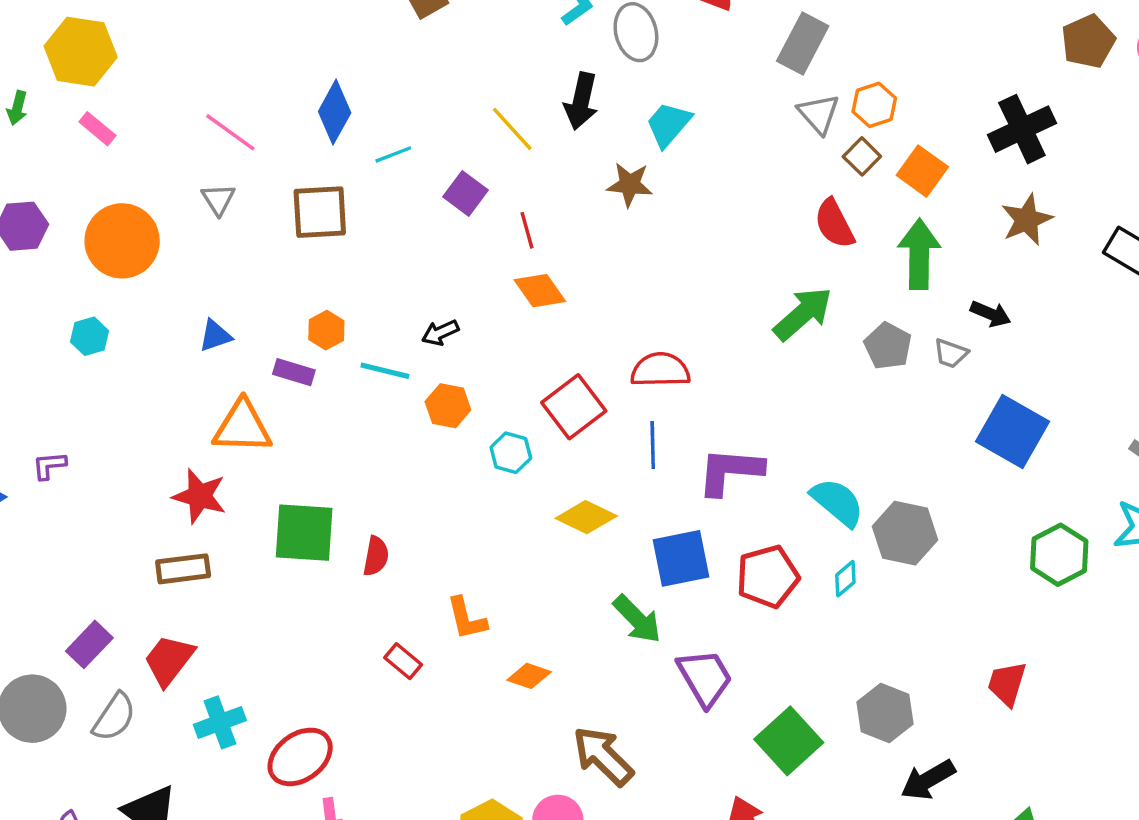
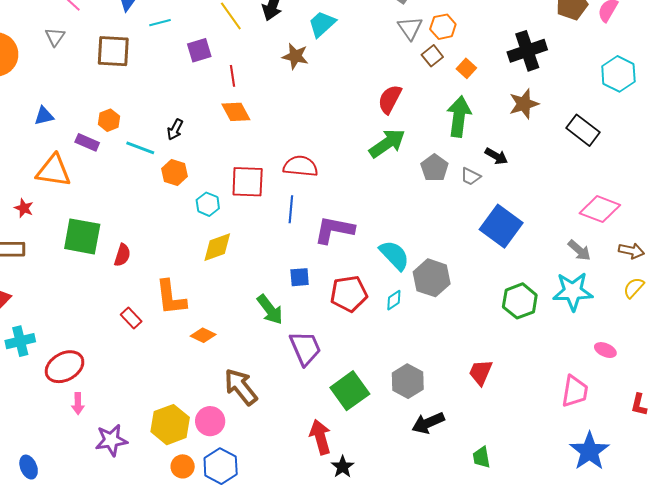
orange square: (922, 171) -> (466, 68), size x0.7
purple square: (466, 193) -> (199, 50), turned 30
red semicircle: (834, 224) -> (390, 99), moved, turned 48
black arrow: (440, 333) -> (175, 130), turned -45
red square: (574, 407) -> (248, 182), turned 33
red star: (200, 496) -> (24, 208), size x0.6
yellow diamond: (586, 517) -> (217, 247), moved, turned -52
blue square: (681, 558) -> (300, 277), size x0.6
orange L-shape: (467, 619) -> (171, 298), size x1.4

